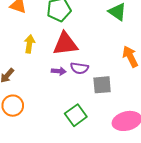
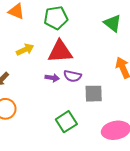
yellow arrow: (29, 44) -> (25, 50), turned 54

